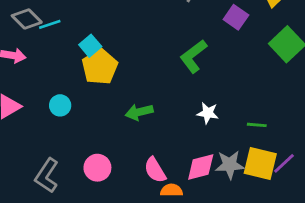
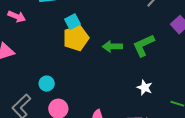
cyan circle: (60, 105) -> (47, 84), moved
green arrow: (139, 112) -> (112, 46), moved

